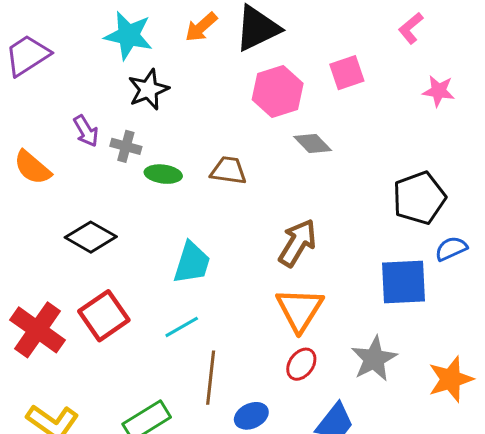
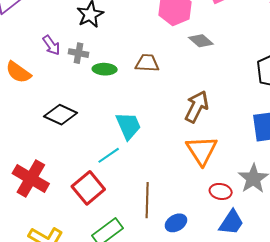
cyan trapezoid: (192, 263) -> (128, 126), turned -36
red square: (104, 316) -> (88, 188), moved
cyan line: (182, 327) -> (109, 155), moved
red ellipse: (301, 364) -> (221, 191), moved, turned 70

